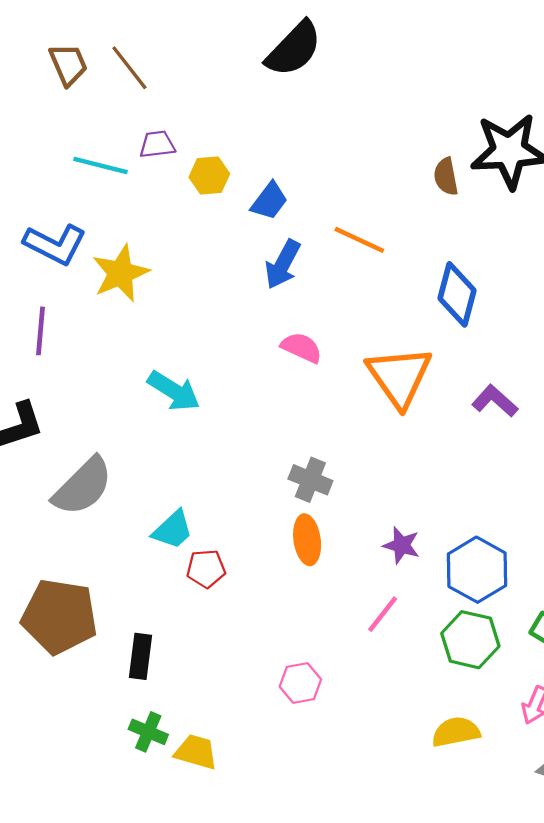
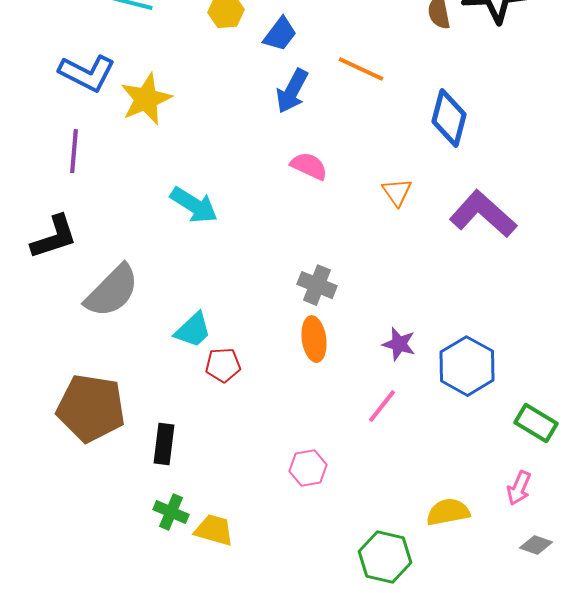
orange triangle: (399, 376) -> (397, 192), size x0.5
purple L-shape: (495, 401) -> (483, 214), size x1.6
green hexagon: (470, 640) -> (385, 557), moved

